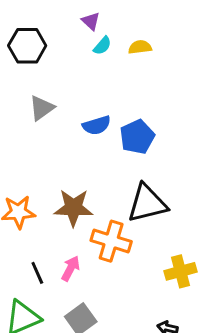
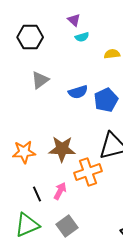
cyan semicircle: (102, 46) -> (82, 37), turned 32
yellow semicircle: (140, 47) -> (112, 54), moved
orange cross: (111, 241) -> (88, 172), turned -36

